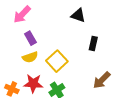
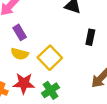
yellow semicircle: (30, 57) -> (20, 54), turned 35

